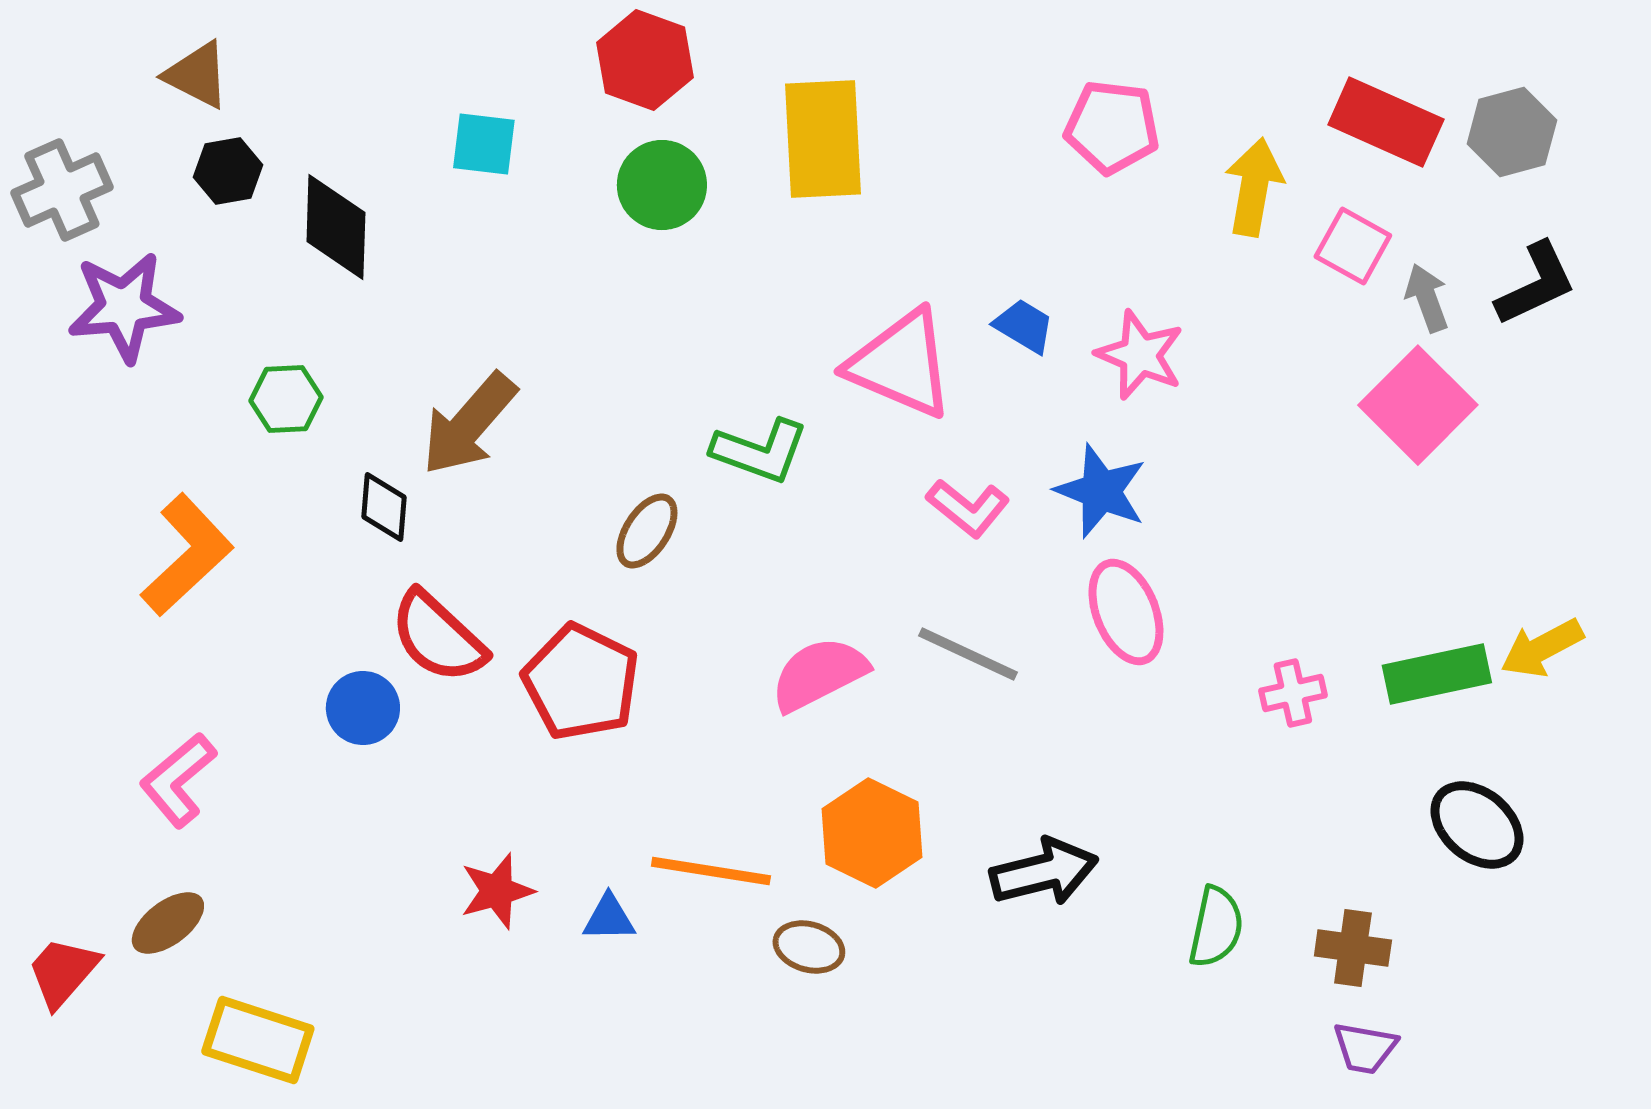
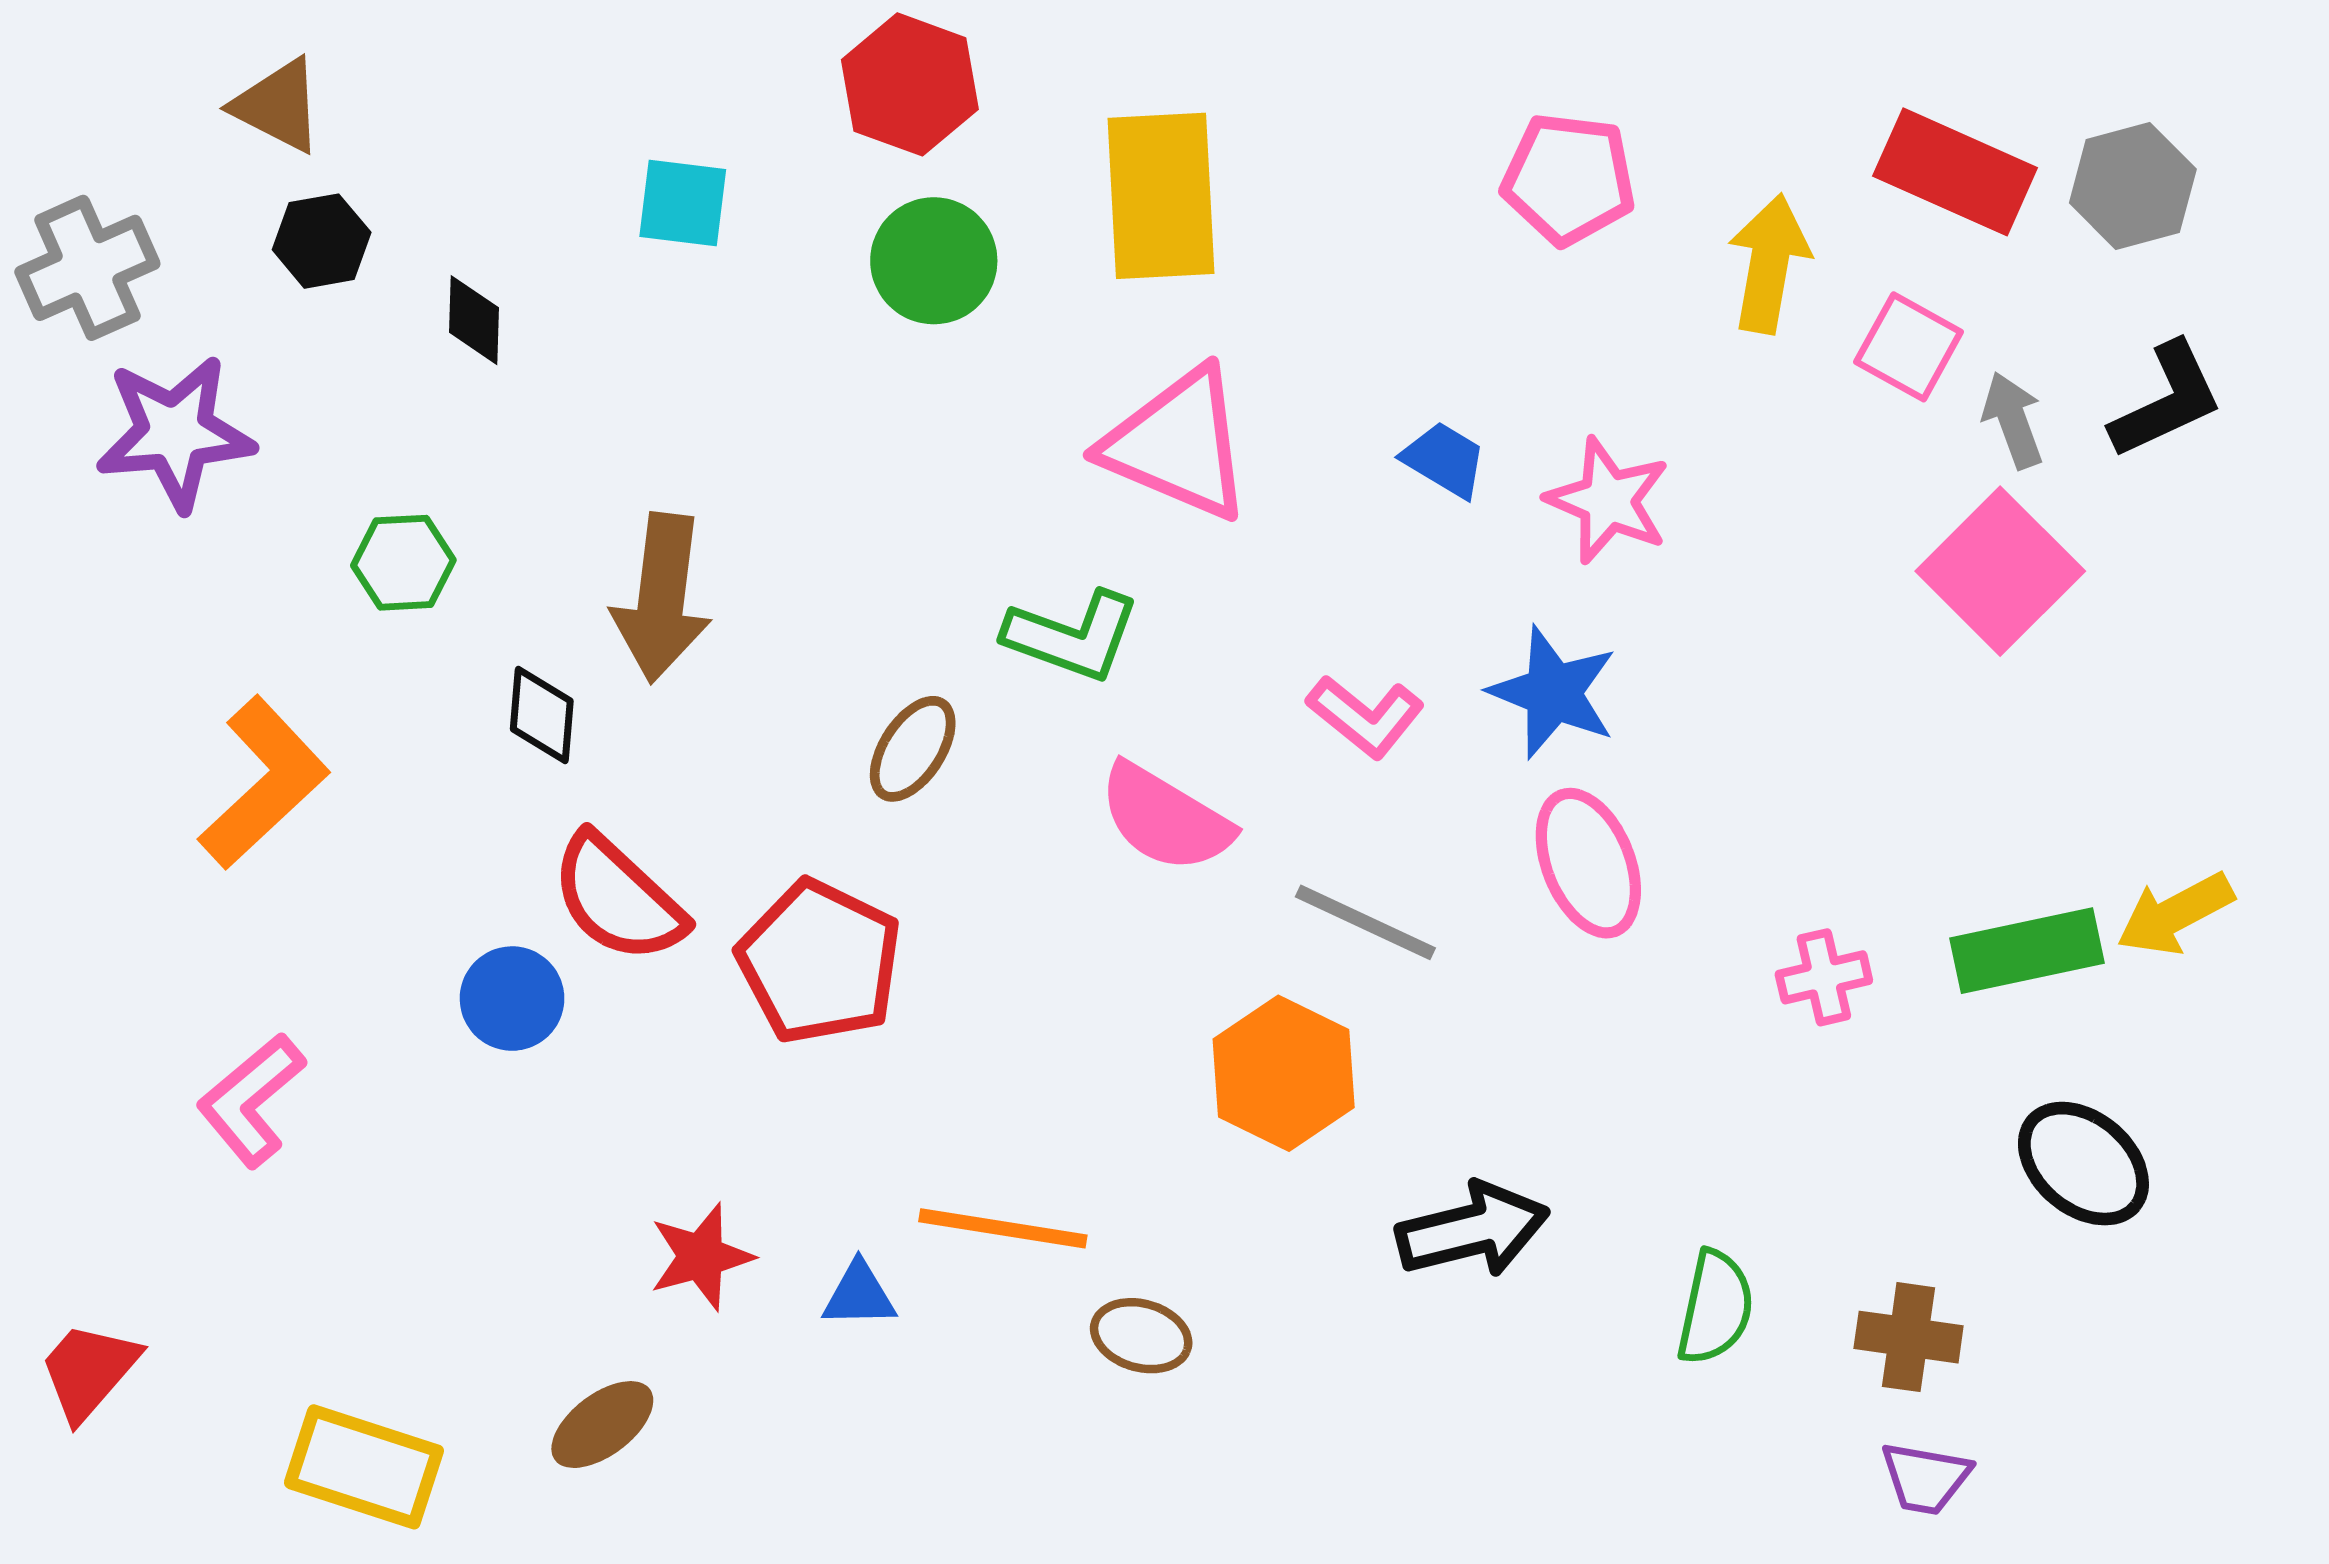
black diamond: (336, 227) -> (474, 320), size x0.6
pink triangle: (901, 364) -> (1178, 444), moved
brown arrow: (469, 424) -> (662, 598), turned -34
pink semicircle: (819, 674) -> (1165, 818), moved, turned -122
orange hexagon: (872, 833) -> (1284, 1073), moved
brown ellipse: (168, 923) -> (602, 1425), moved

